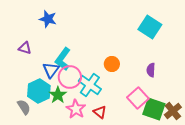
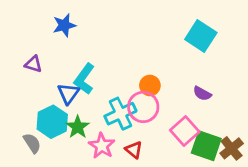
blue star: (48, 19) -> (64, 25), turned -30
purple semicircle: (151, 70) -> (202, 94), turned -64
pink circle: (70, 77) -> (143, 107), moved
cyan cross: (90, 85) -> (120, 114), turned 30

